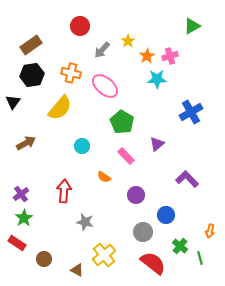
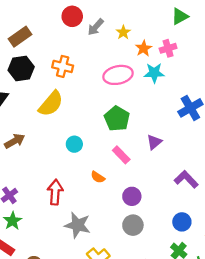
green triangle: (192, 26) -> (180, 16), moved
gray arrow: (102, 50) -> (96, 27), moved
pink ellipse: (105, 86) -> (118, 75), moved, turned -52
blue circle: (166, 215) -> (182, 222), moved
gray star: (85, 222) -> (78, 225), size x1.4
gray circle: (143, 232) -> (133, 225), moved

